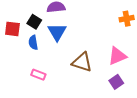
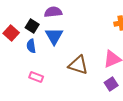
red square: (12, 29) -> (11, 33), turned 35

